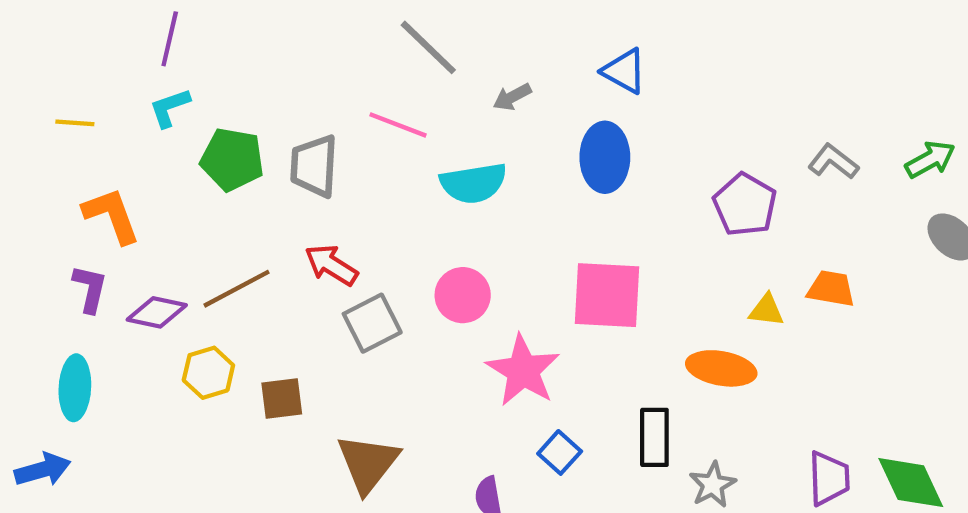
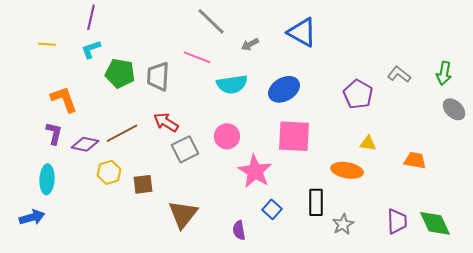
blue triangle: (624, 71) -> (302, 32), size x1.4
yellow line: (75, 123) -> (47, 44), moved
blue ellipse: (605, 157) -> (284, 89), moved, turned 60
green arrow: (930, 159) -> (444, 73), turned 130
orange trapezoid: (831, 289) -> (415, 160), moved

